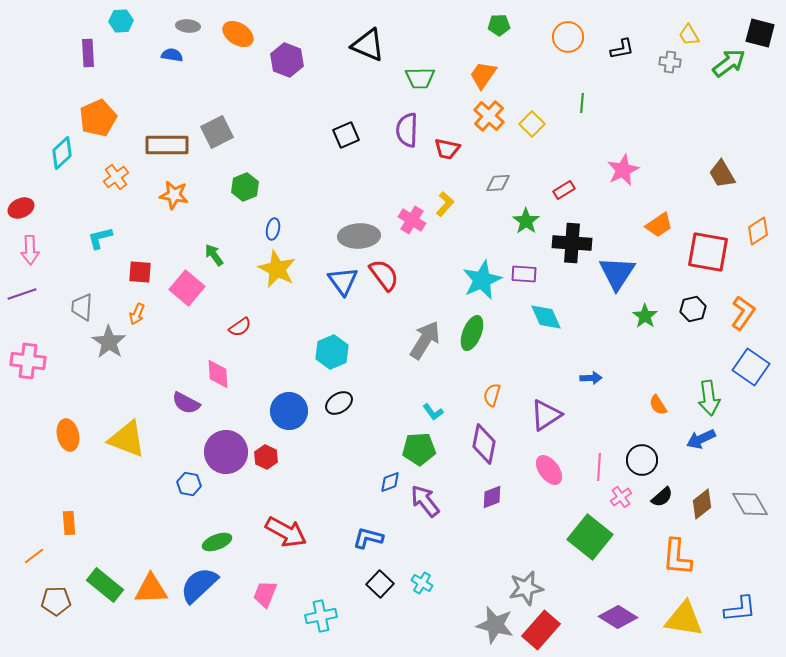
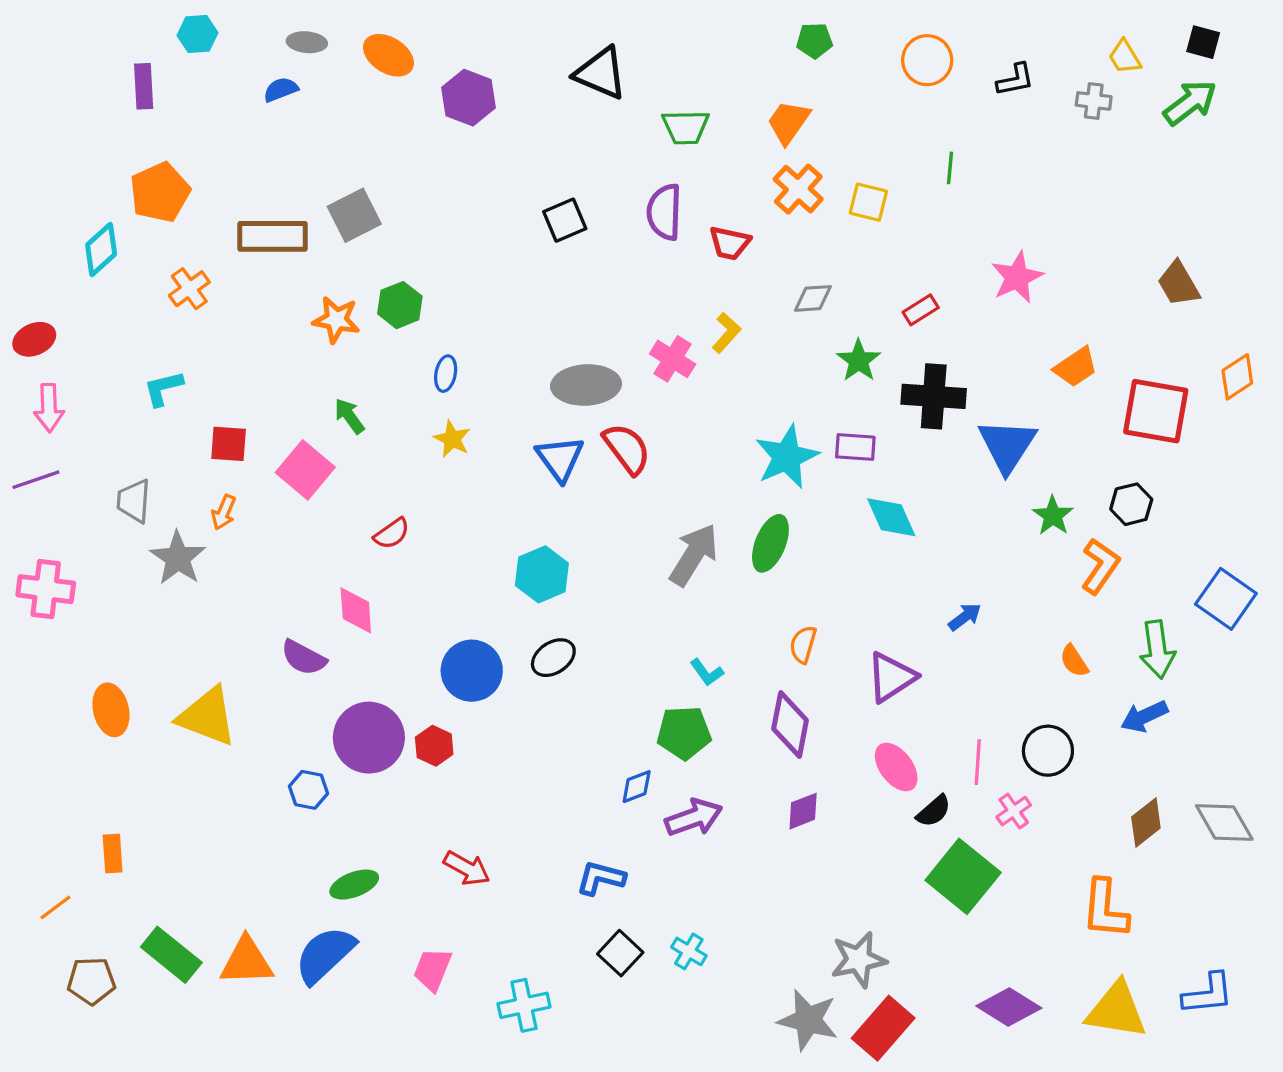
black square: (760, 33) -> (1203, 42), moved, size x0.7
blue semicircle: (172, 55) -> (281, 90), turned -30
yellow square: (532, 124) -> (868, 202), turned -30
orange star: (174, 195) -> (336, 320), moved
yellow star: (277, 269) -> (452, 439), size x0.6
orange L-shape: (743, 313) -> (1100, 566), moved
blue arrow: (591, 378) -> (965, 617), turned -35
black semicircle: (662, 497) -> (934, 811), moved
purple arrow: (425, 501) -> (694, 818), turned 108
red arrow: (286, 532) -> (467, 868), size x0.7

